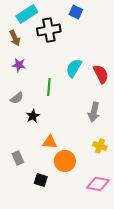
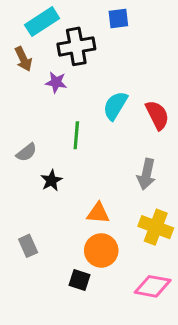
blue square: (76, 12) -> (118, 18), turned -32
purple star: (19, 65) -> (56, 82), moved
orange triangle: (50, 142) -> (98, 213), moved
yellow cross: (100, 146) -> (156, 227), size x1.5
black square: (41, 180) -> (79, 280), moved

